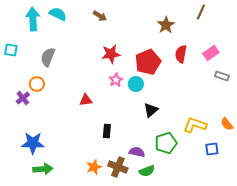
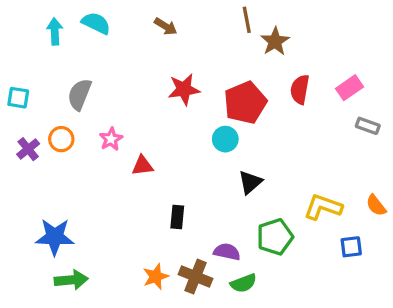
brown line: (201, 12) -> (247, 20), moved, turned -35
cyan arrow: (33, 19) -> (55, 31), size x0.7
cyan square: (11, 50) -> (18, 98), moved
pink star: (116, 80) -> (111, 139), moved
purple cross: (23, 98) -> (28, 149), moved

